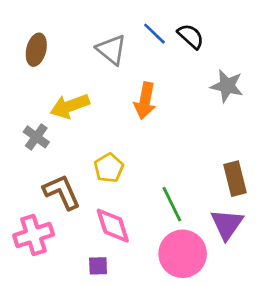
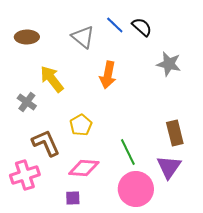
brown ellipse: (36, 50) -> (27, 37), turned 75
yellow arrow: (70, 106) -> (52, 79), turned 72
pink diamond: (113, 226) -> (84, 168), turned -68

